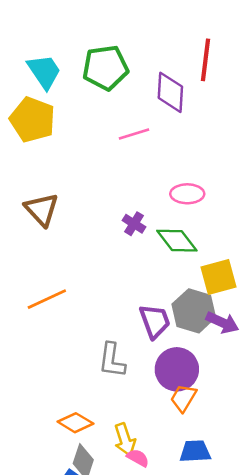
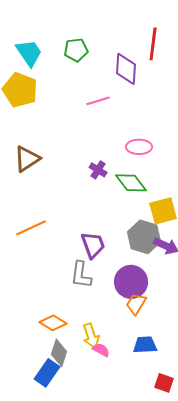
green pentagon: (105, 68) -> (76, 50), size x0.7
brown triangle: (42, 209) -> (27, 159), turned 40
purple trapezoid: (155, 321) -> (93, 245), moved

